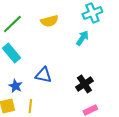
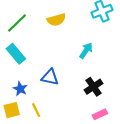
cyan arrow: (82, 38) -> (86, 51), moved
yellow line: (30, 106) -> (36, 110), turned -32

